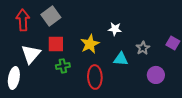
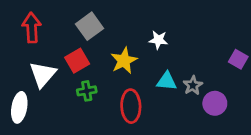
gray square: (51, 16) -> (90, 26), moved
red square: (56, 44) -> (77, 61), turned -30
gray star: (143, 48) -> (193, 85), moved

